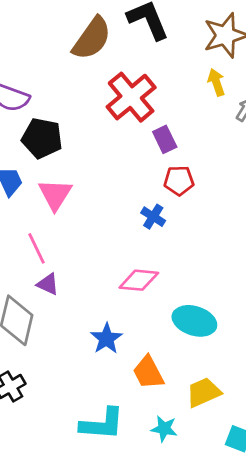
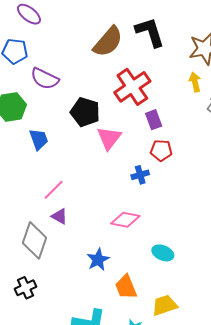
black pentagon: (42, 138) -> (85, 112), moved
pink triangle: (55, 194) -> (109, 138), moved
blue cross: (153, 217) -> (140, 175), turned 36
pink line: (36, 248) -> (54, 190), turned 65
cyan ellipse: (194, 321) -> (163, 253), size x0.7

